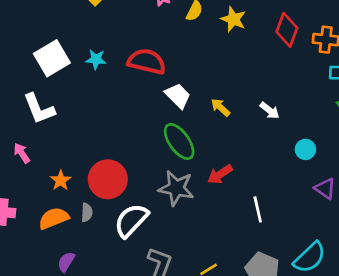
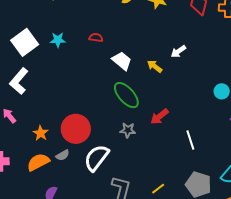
red semicircle: (147, 62) -> (96, 38), size x0.5
white L-shape: (39, 109) -> (19, 81), turned 68
white arrow: (270, 111) -> (178, 51), moved, turned 112
gray star: (176, 188) -> (128, 130), size x0.6
gray semicircle: (87, 212) -> (63, 155), turned 64

